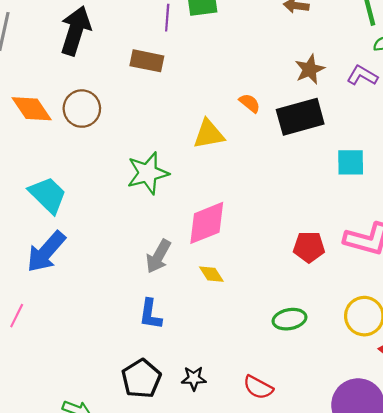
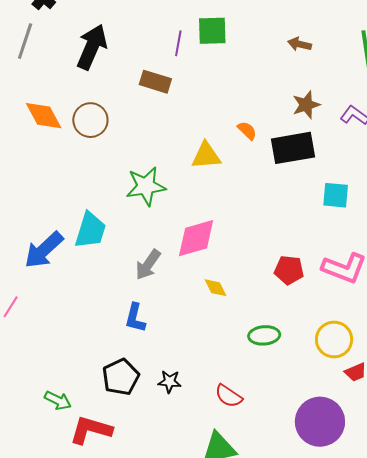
cyan trapezoid: (48, 195) -> (90, 230), moved, turned 57
yellow diamond: (211, 274) -> (216, 288), moved

